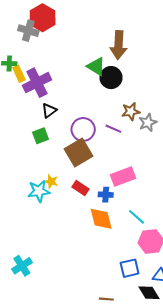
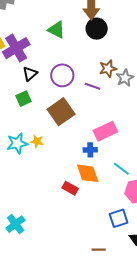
green triangle: (96, 66) -> (56, 30), moved
black circle: (111, 78) -> (97, 29), moved
purple circle: (83, 129) -> (62, 75), moved
red rectangle: (80, 188) -> (70, 188), moved
cyan star: (39, 191) -> (17, 143), moved

